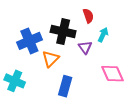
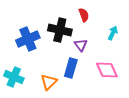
cyan arrow: (103, 35) -> (113, 33), moved
orange triangle: (50, 59) -> (49, 82), moved
blue rectangle: (65, 86) -> (71, 68), moved

